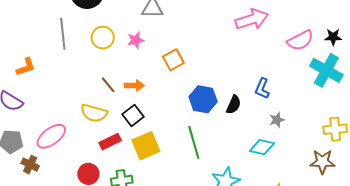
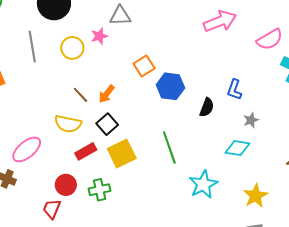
pink star: (136, 40) -> (99, 36), moved
orange arrow: (134, 85) -> (107, 94), turned 132
blue hexagon: (203, 99) -> (170, 86), moved

